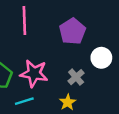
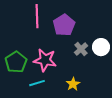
purple pentagon: (72, 31) -> (64, 25), moved
gray cross: (76, 77) -> (81, 49), moved

